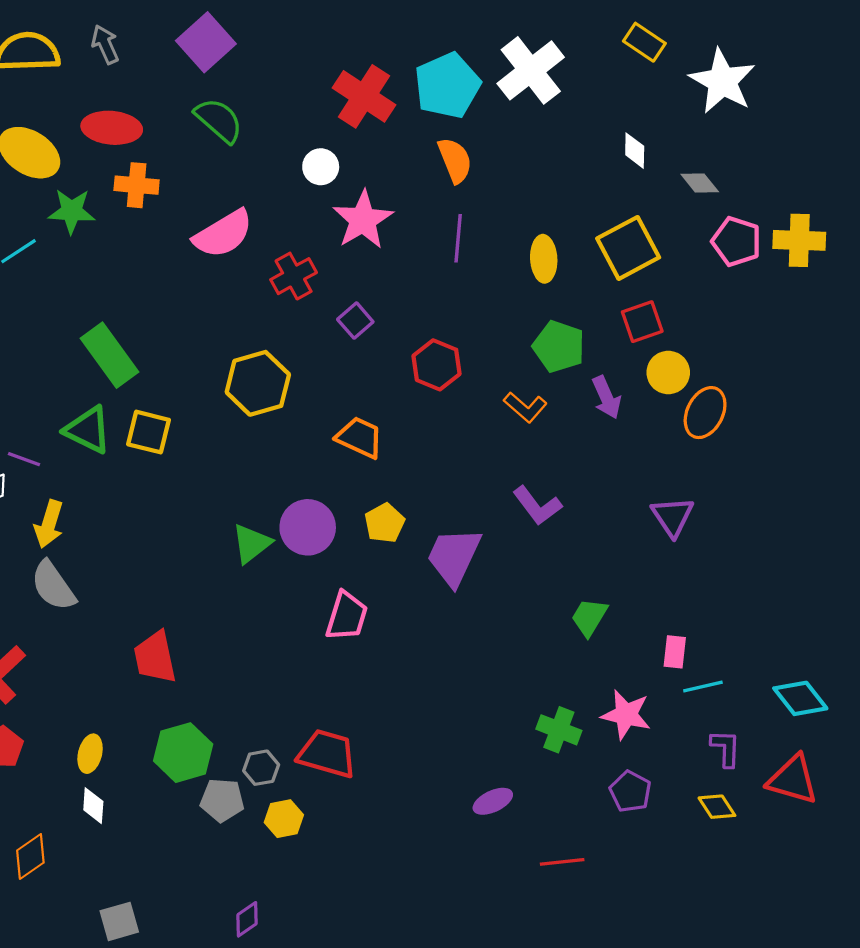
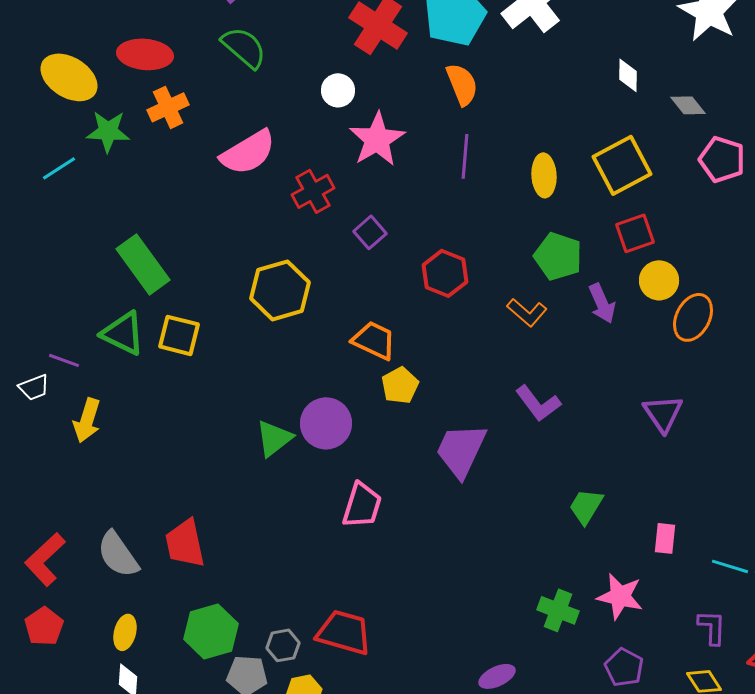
orange cross: (137, 185) -> (168, 107), turned -30
yellow pentagon: (385, 523) -> (400, 385), moved
gray semicircle: (53, 586) -> (118, 554), moved
cyan line: (703, 686) -> (730, 566), moved, turned 30

